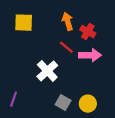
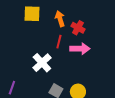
yellow square: (24, 23) -> (32, 14), moved
red line: (66, 47) -> (59, 42), turned 64

